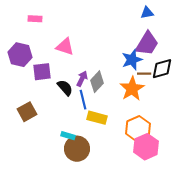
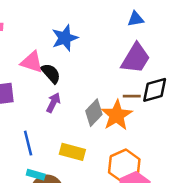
blue star: (132, 60) -> (65, 38), moved
gray diamond: (97, 82) -> (94, 113), moved
black semicircle: (65, 88) -> (51, 73), moved
blue line: (83, 100) -> (28, 143), moved

